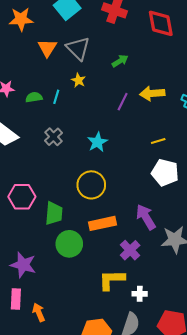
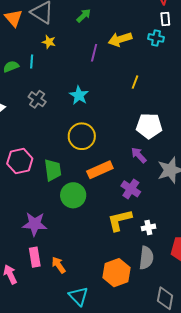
yellow line: (158, 141) -> (135, 82), turned -40
white pentagon: (165, 173) -> (149, 126), moved
purple arrow: (146, 217) -> (139, 155), size x0.7

